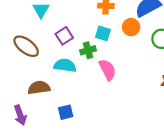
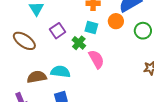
green cross: (88, 50) -> (79, 43), turned -32
cyan semicircle: (65, 65) -> (60, 72), moved

